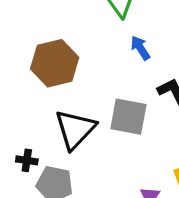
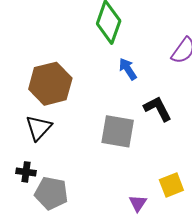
black triangle: (75, 129) -> (39, 128), moved, size x0.7

